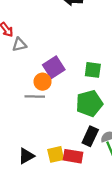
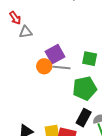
gray line: (35, 97) -> (61, 68), moved

